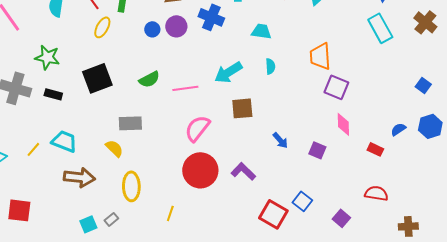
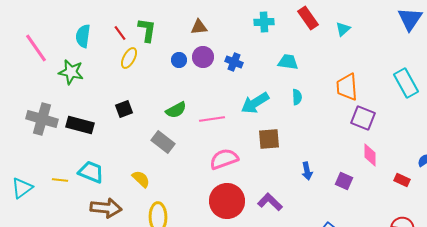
blue cross: (211, 17) -> (234, 62), moved, size x0.7
cyan rectangle: (380, 28) -> (406, 83), moved
green star: (47, 57) -> (71, 72), moved
black square: (97, 78) -> (124, 109), size x0.6
black rectangle: (53, 94) -> (80, 125), size x1.5
gray rectangle: (130, 123) -> (163, 142), moved, turned 40
pink semicircle: (197, 128) -> (224, 159), turned 32
blue arrow: (280, 140) -> (307, 171), turned 30
yellow line: (33, 149) -> (60, 180), turned 56

